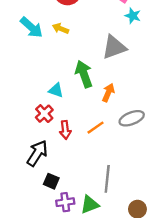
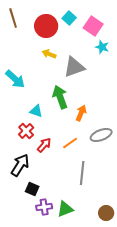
cyan arrow: (31, 27) -> (15, 79), moved
yellow arrow: (61, 29) -> (49, 54), moved
gray triangle: (114, 47) -> (74, 67), moved
red arrow: (65, 130) -> (44, 145), turned -133
gray line: (107, 179) -> (82, 173), moved

